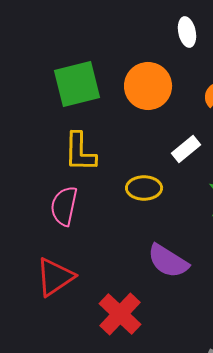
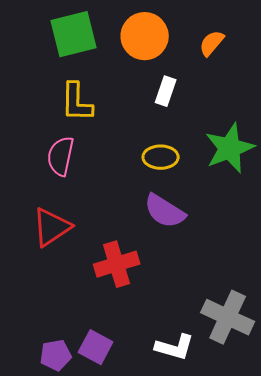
white rectangle: (186, 149) -> (166, 91), moved, turned -32
yellow ellipse: (144, 188) -> (161, 157), moved
red cross: (120, 314) -> (117, 264), turned 30

